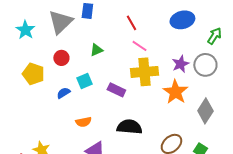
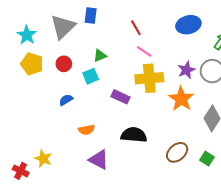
yellow pentagon: (33, 74) -> (32, 64), moved
cyan square: (84, 81) -> (91, 76), moved

